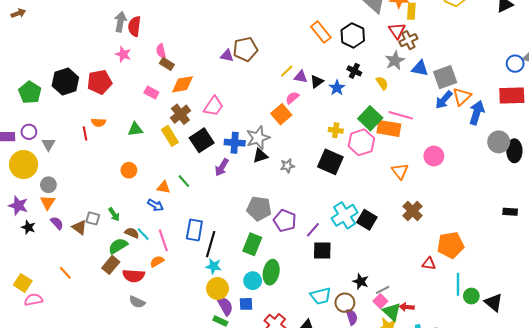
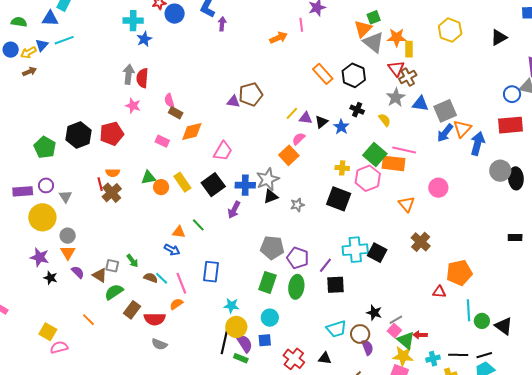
brown cross: (180, 114) -> (112, 193), moved
orange circle: (129, 170) -> (161, 187), moved
cyan cross: (345, 215) -> (355, 250), turned 30
black line: (211, 244) -> (225, 341), moved
green semicircle: (118, 246) -> (114, 292), moved
green ellipse: (271, 272) -> (296, 287), moved

